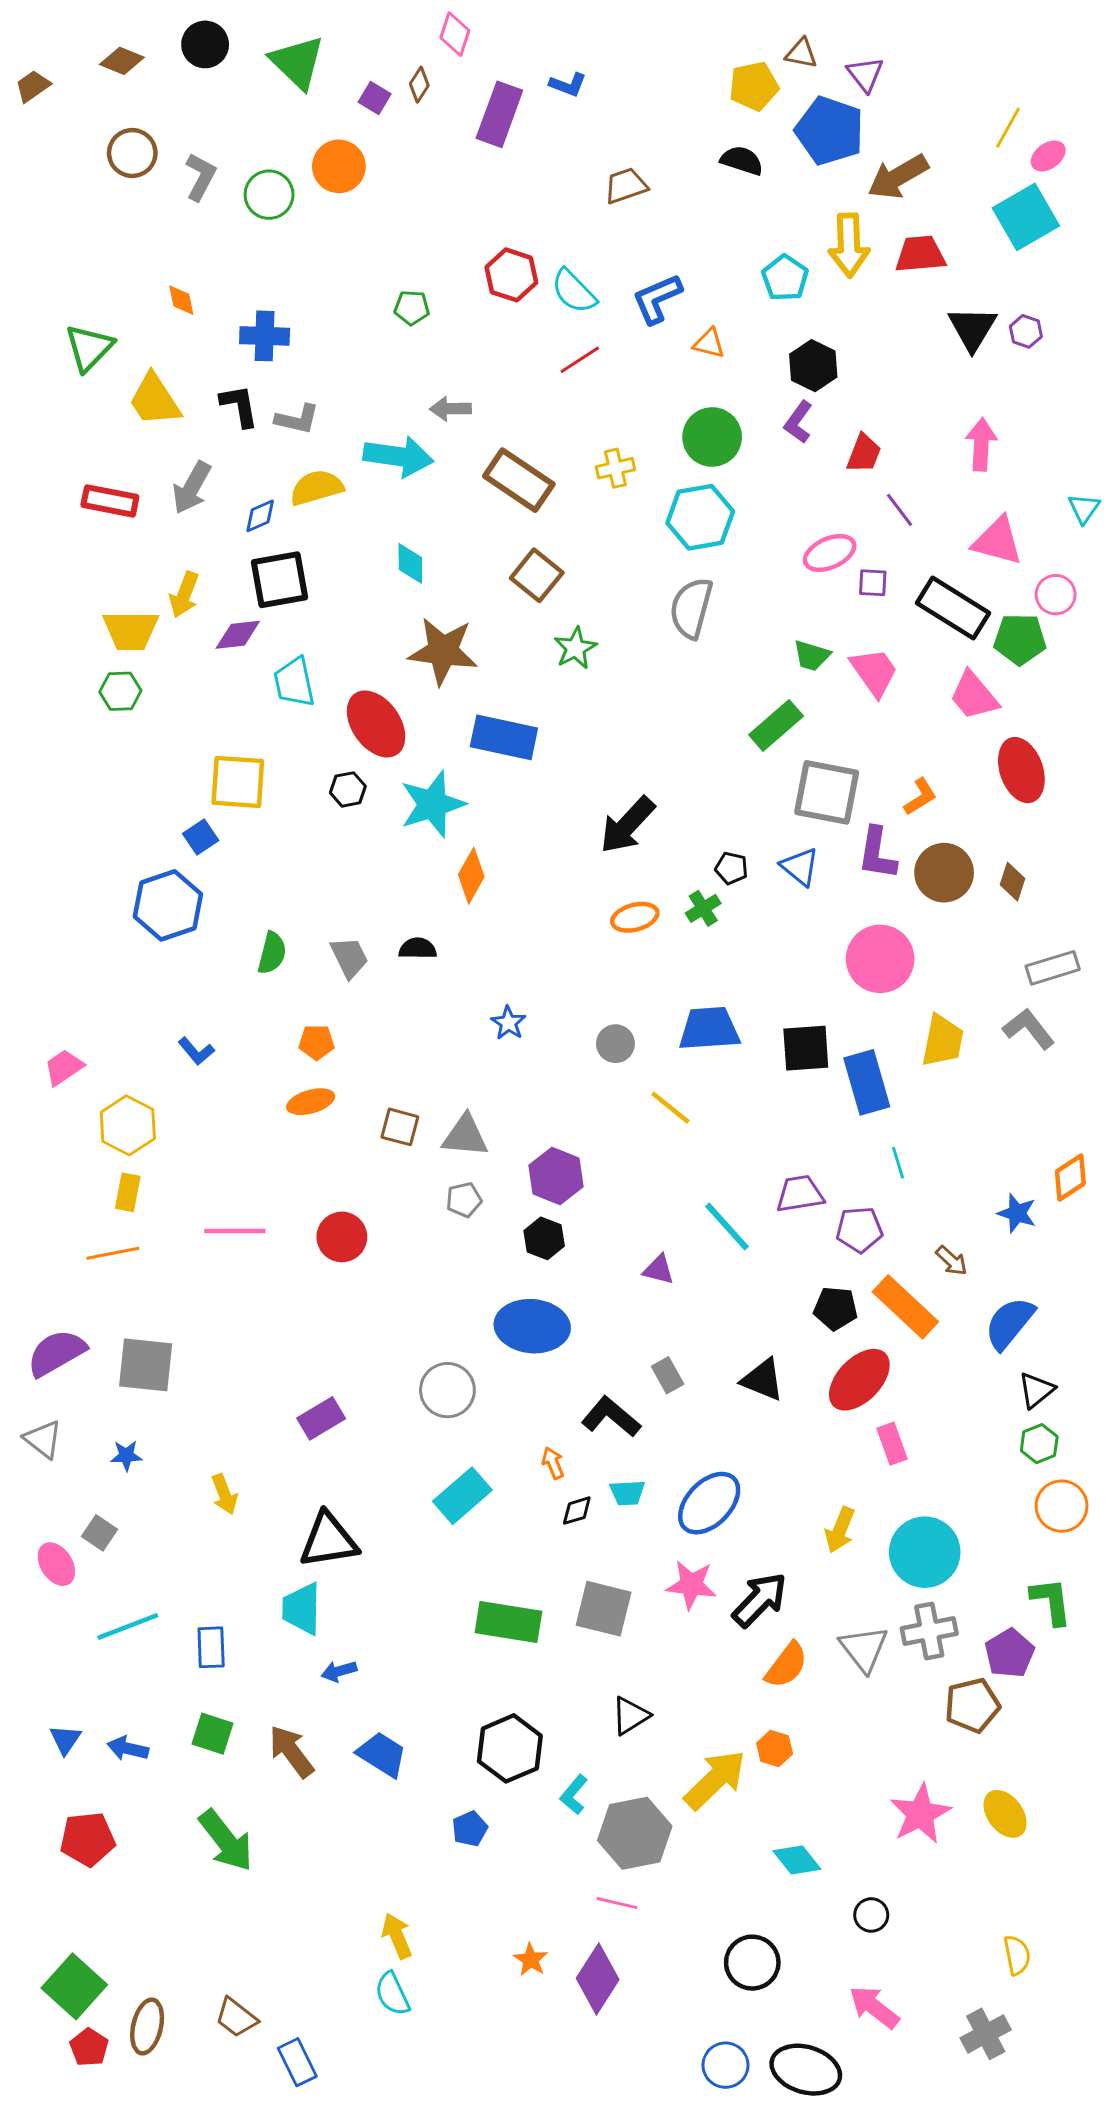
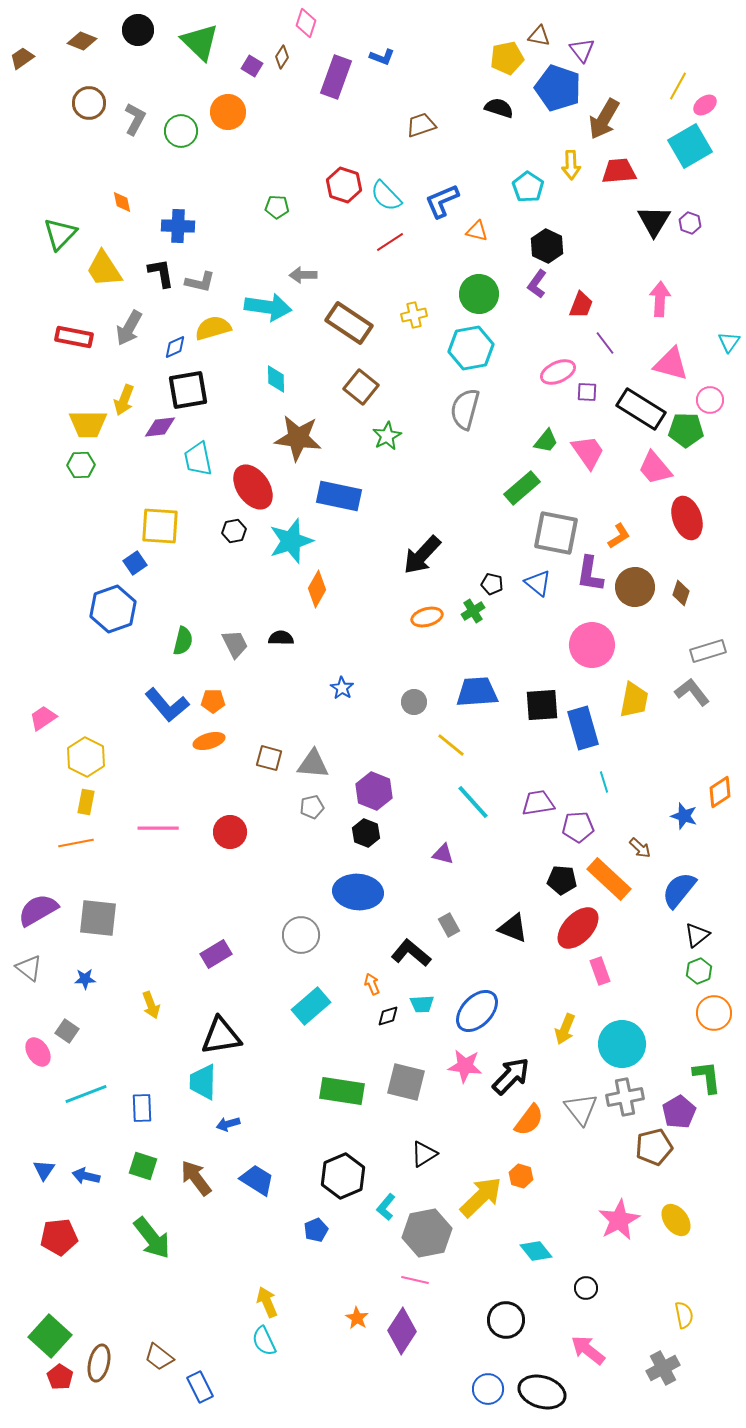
brown arrow: (898, 177) -> (604, 119), turned -30
yellow arrow: (849, 245) -> (571, 165), size x0.7
green trapezoid: (812, 656) -> (546, 441), turned -68
blue L-shape: (196, 1051) -> (167, 705), moved, size x1.8
cyan line: (727, 1227) -> (473, 802), moved

